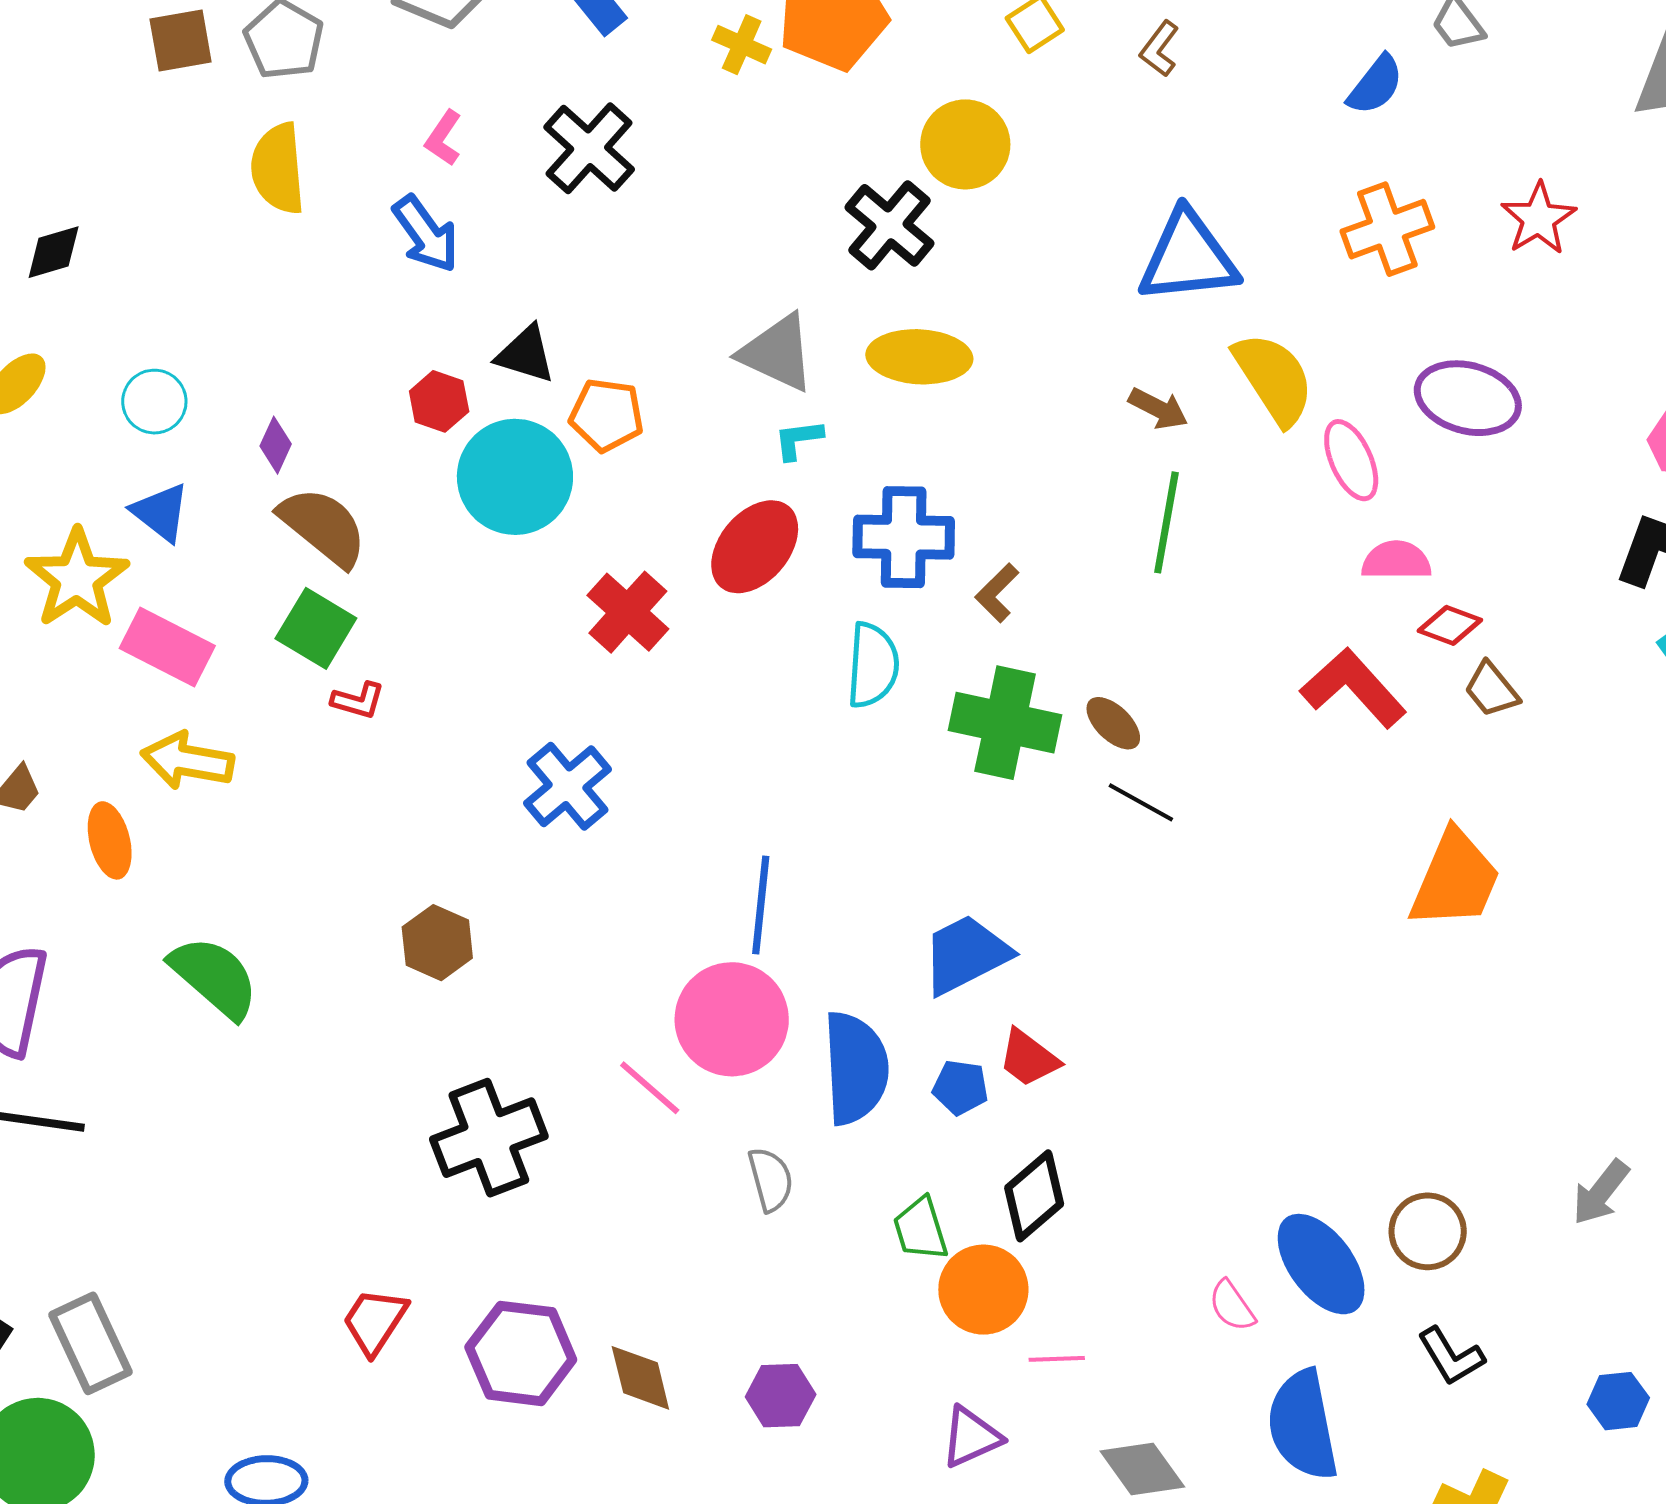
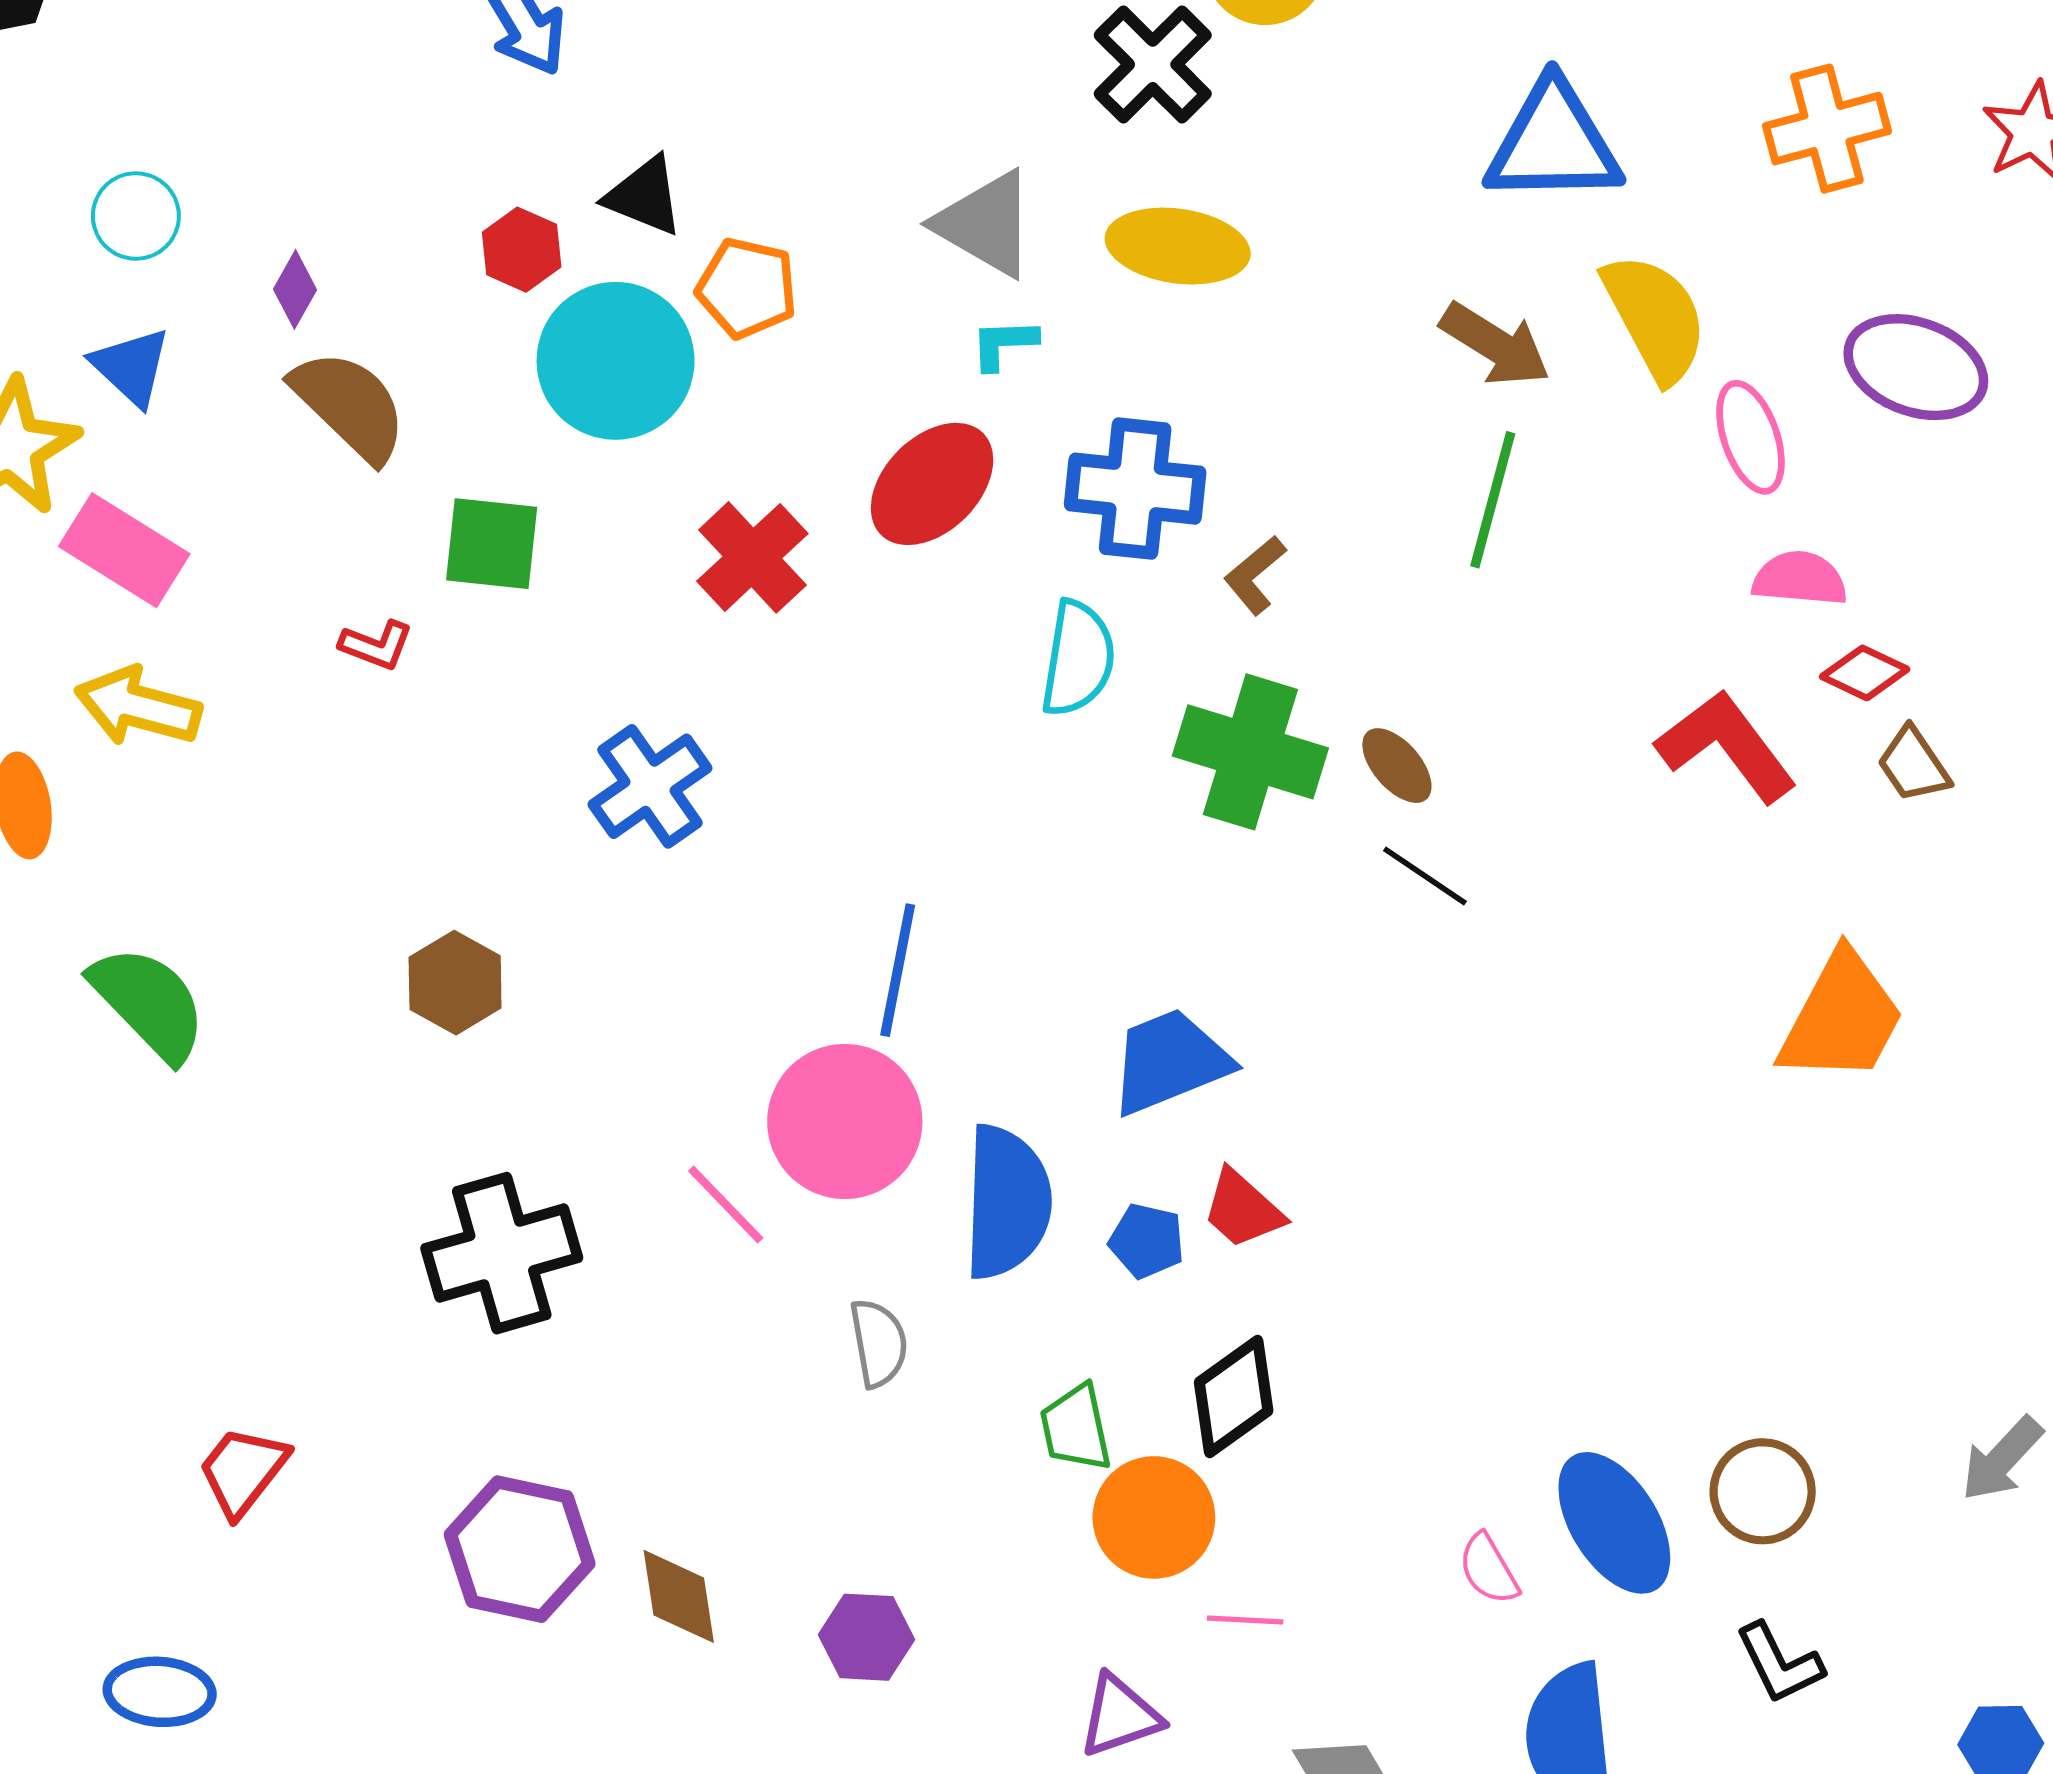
brown arrow: (1158, 409) -> (1495, 345), size x1.4
green square: (316, 628) -> (492, 544), moved, turned -30
red trapezoid: (375, 1321) -> (243, 1471), moved

